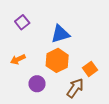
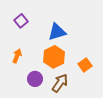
orange arrow: (18, 59) -> (17, 56), turned 136
brown arrow: (75, 88) -> (60, 83), moved

